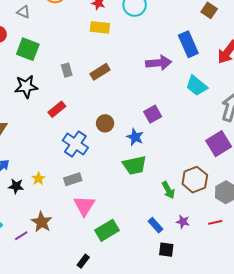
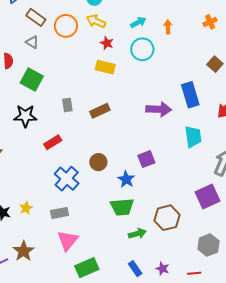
cyan trapezoid: (197, 86) -> (193, 137), turned -145
brown hexagon: (195, 180) -> (167, 218), moved
green arrow: (168, 190) -> (137, 234), moved, turned -84

